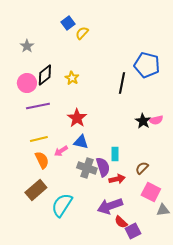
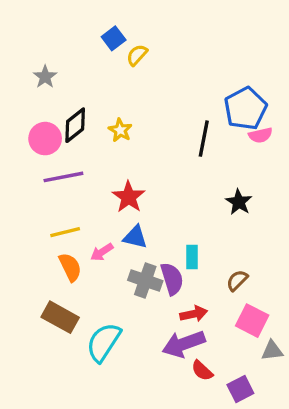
blue pentagon: (147, 65) -> (245, 108), turned 30
pink semicircle: (156, 120) -> (260, 135), moved
red arrow: (117, 179) -> (194, 314), moved
brown rectangle: (36, 190) -> (60, 317), turned 70
purple square: (133, 231) -> (240, 389), moved

